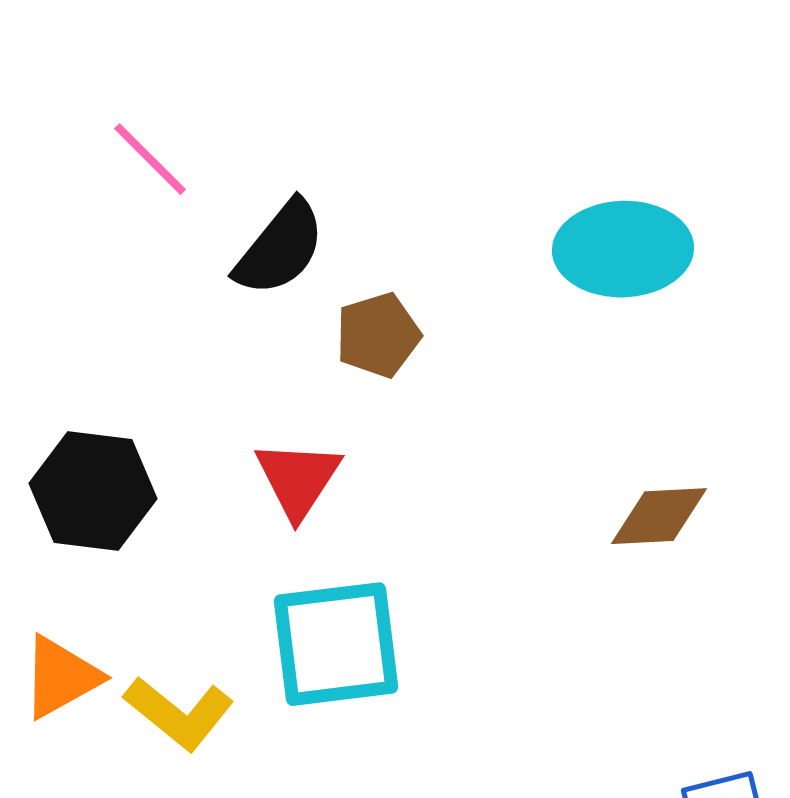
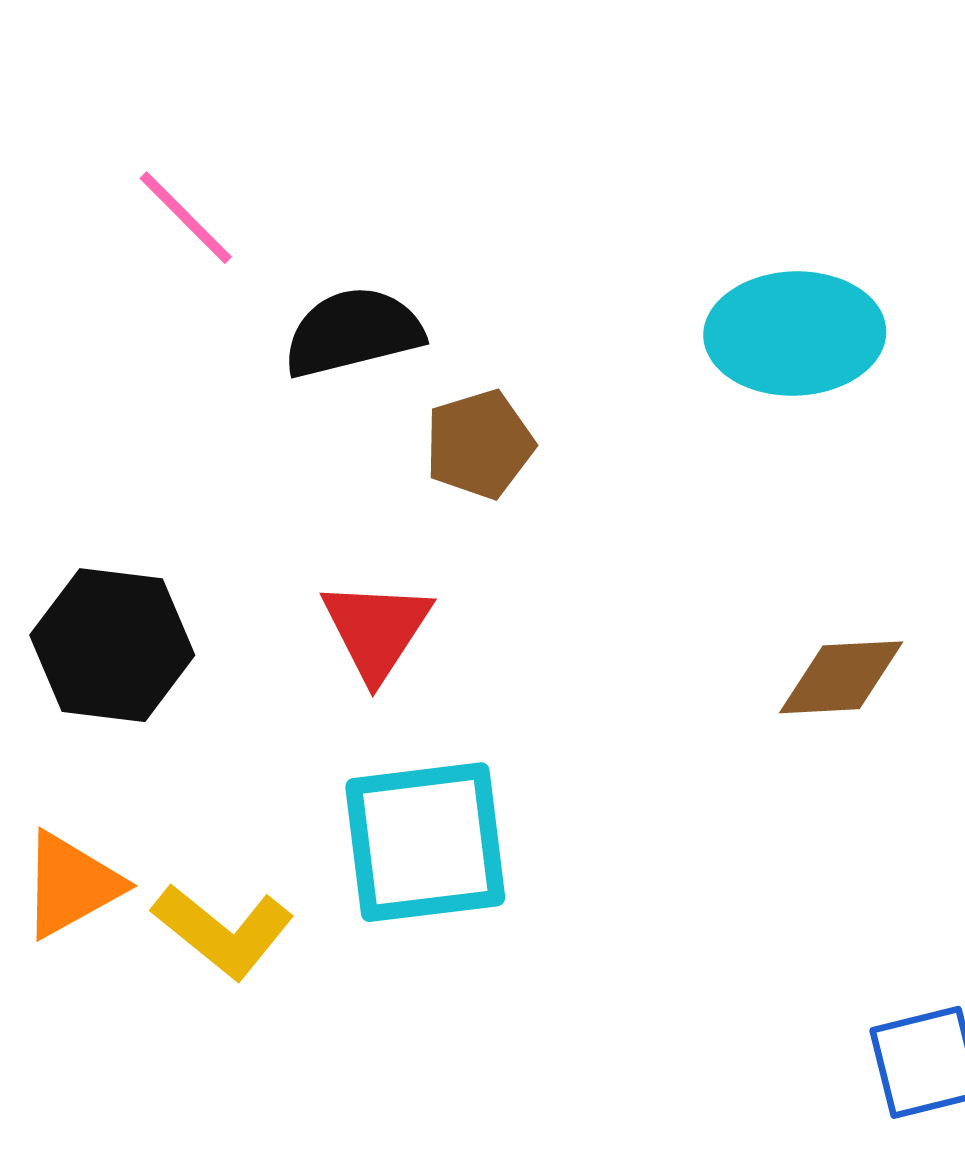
black semicircle: (280, 248) -> (353, 332), turned -143

